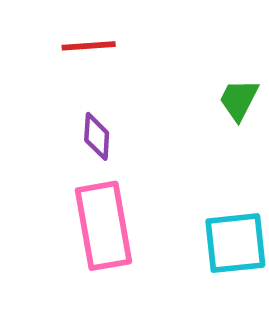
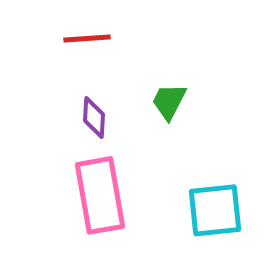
green trapezoid: (239, 100) -> (169, 101), moved

